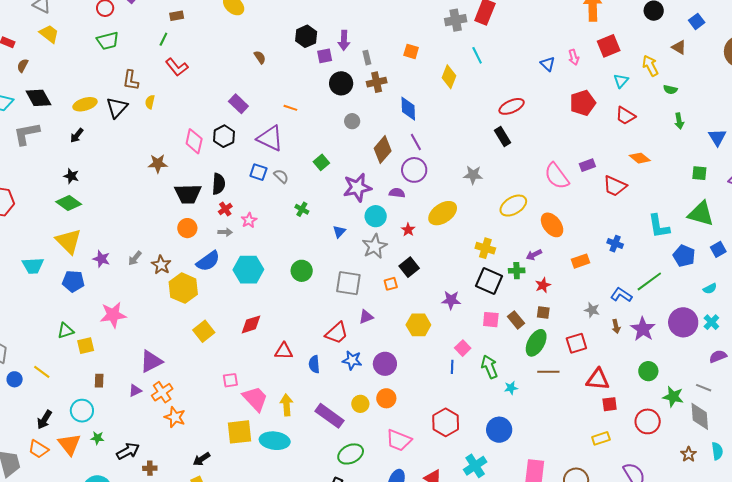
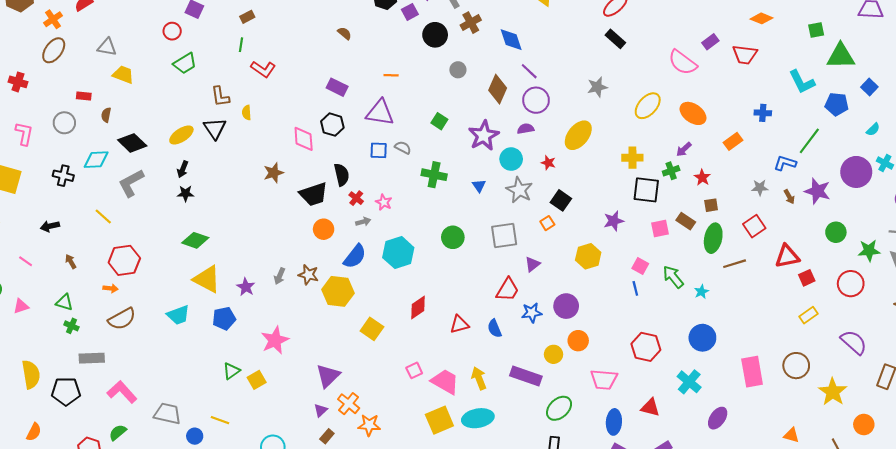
green square: (699, 173) -> (816, 30), moved
black star: (71, 176) -> (186, 193), moved
green cross: (302, 209) -> (434, 175), size x1.6
purple star: (101, 259) -> (246, 287), turned 30
brown rectangle: (99, 381) -> (327, 436), moved, turned 56

